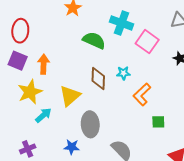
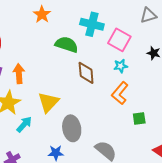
cyan star: (123, 73) -> (121, 66), moved
brown diamond: (98, 78) -> (86, 73), moved

